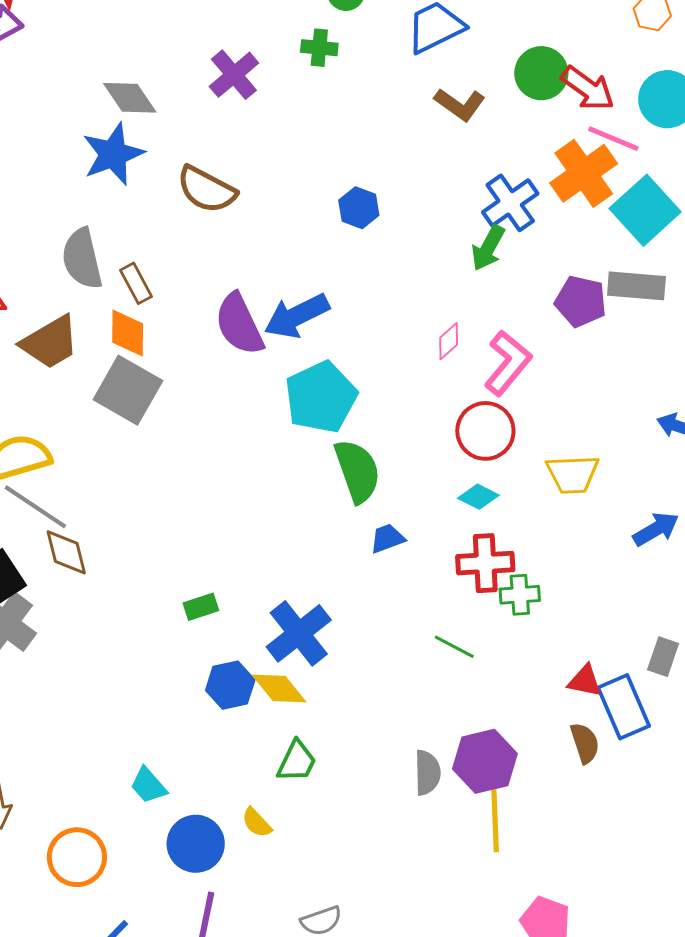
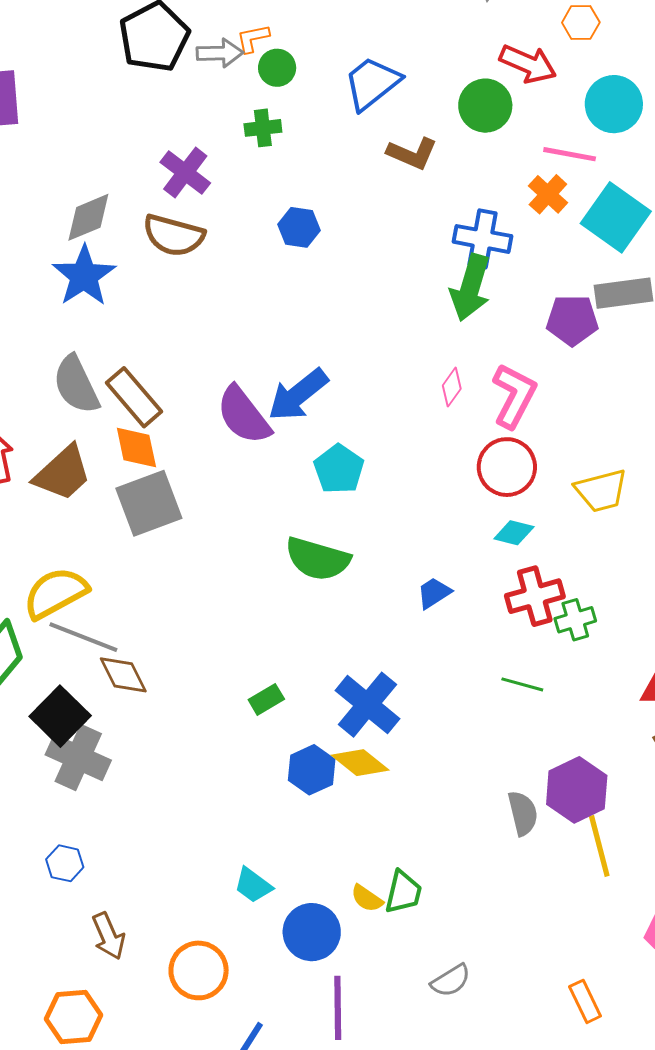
red arrow: (588, 88) -> (528, 64), moved
gray diamond: (130, 98) -> (88, 217), turned -66
orange cross: (584, 173) -> (548, 194), size x0.6
brown semicircle: (207, 190) -> (174, 235), moved
blue cross: (510, 203) -> (482, 239), turned -32
blue hexagon: (359, 208) -> (299, 227), moved
green arrow: (488, 248) -> (470, 288), size x1.4
brown rectangle: (136, 283) -> (134, 397), size x1.5
gray square: (128, 390) -> (149, 503), turned -38
cyan pentagon: (321, 397) -> (339, 469), size x0.7
green semicircle: (357, 471) -> (318, 559), moved, turned 138
green trapezoid: (297, 761) -> (403, 892), moved

